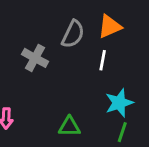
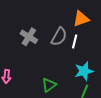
gray semicircle: (73, 34) -> (59, 37), moved
green triangle: (69, 127) -> (49, 85), turned -42

